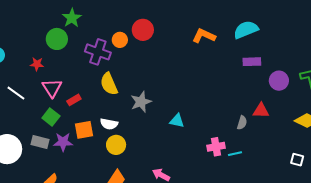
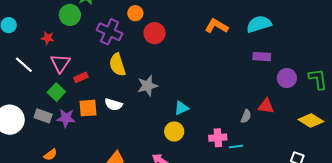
red circle: (143, 30) -> (155, 33), moved
orange circle: (120, 40) -> (135, 13), moved
cyan triangle: (177, 121) -> (181, 108), turned -42
yellow circle: (116, 145) -> (174, 131), moved

